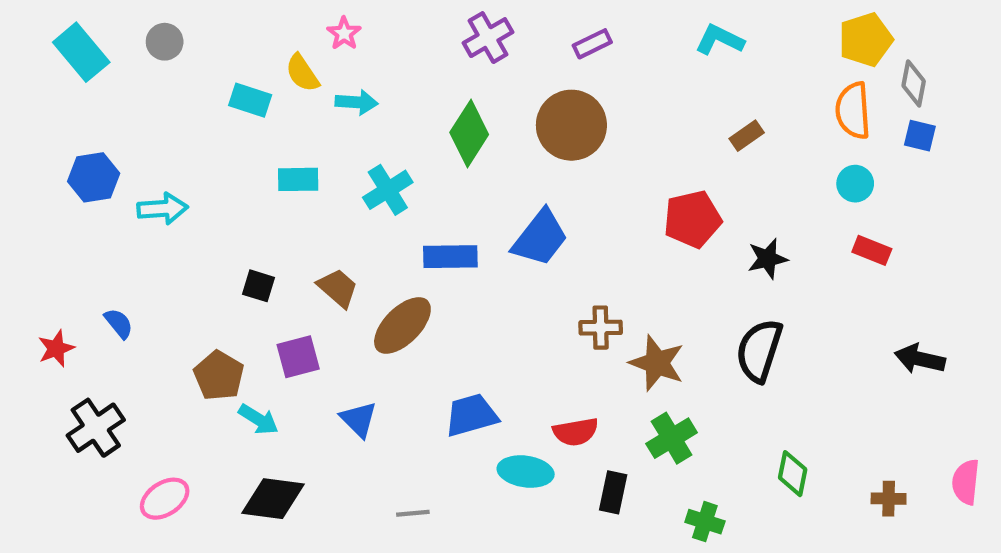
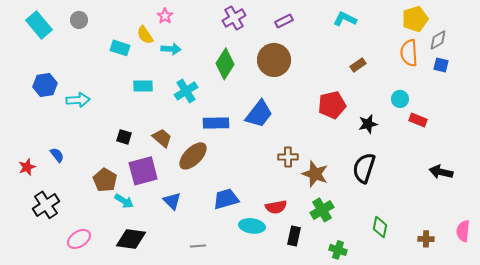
gray diamond: (914, 83) -> (438, 40), turned 50
cyan circle: (855, 184) -> (400, 99), moved
purple square: (298, 357) -> (143, 171), size x1.4

